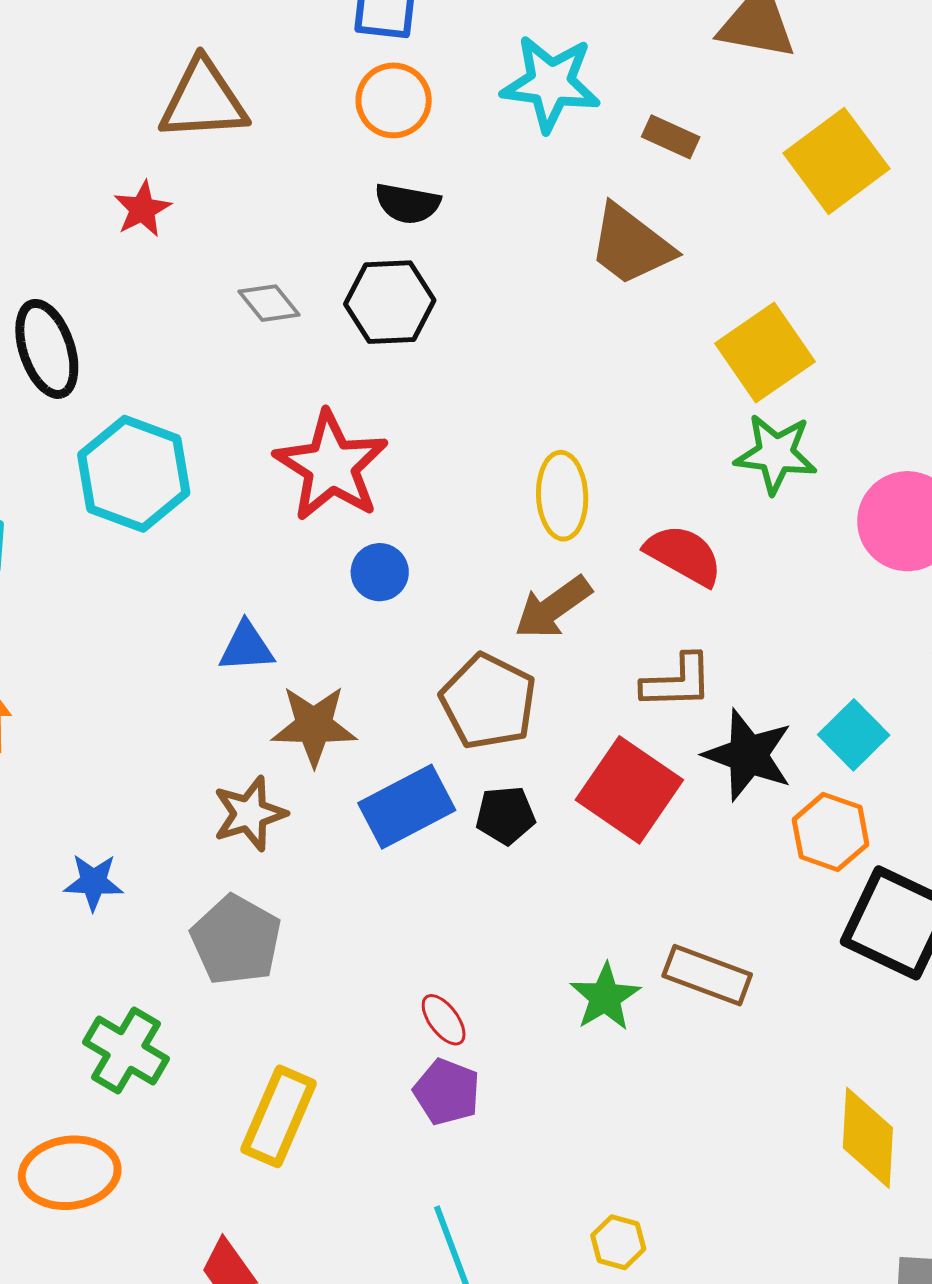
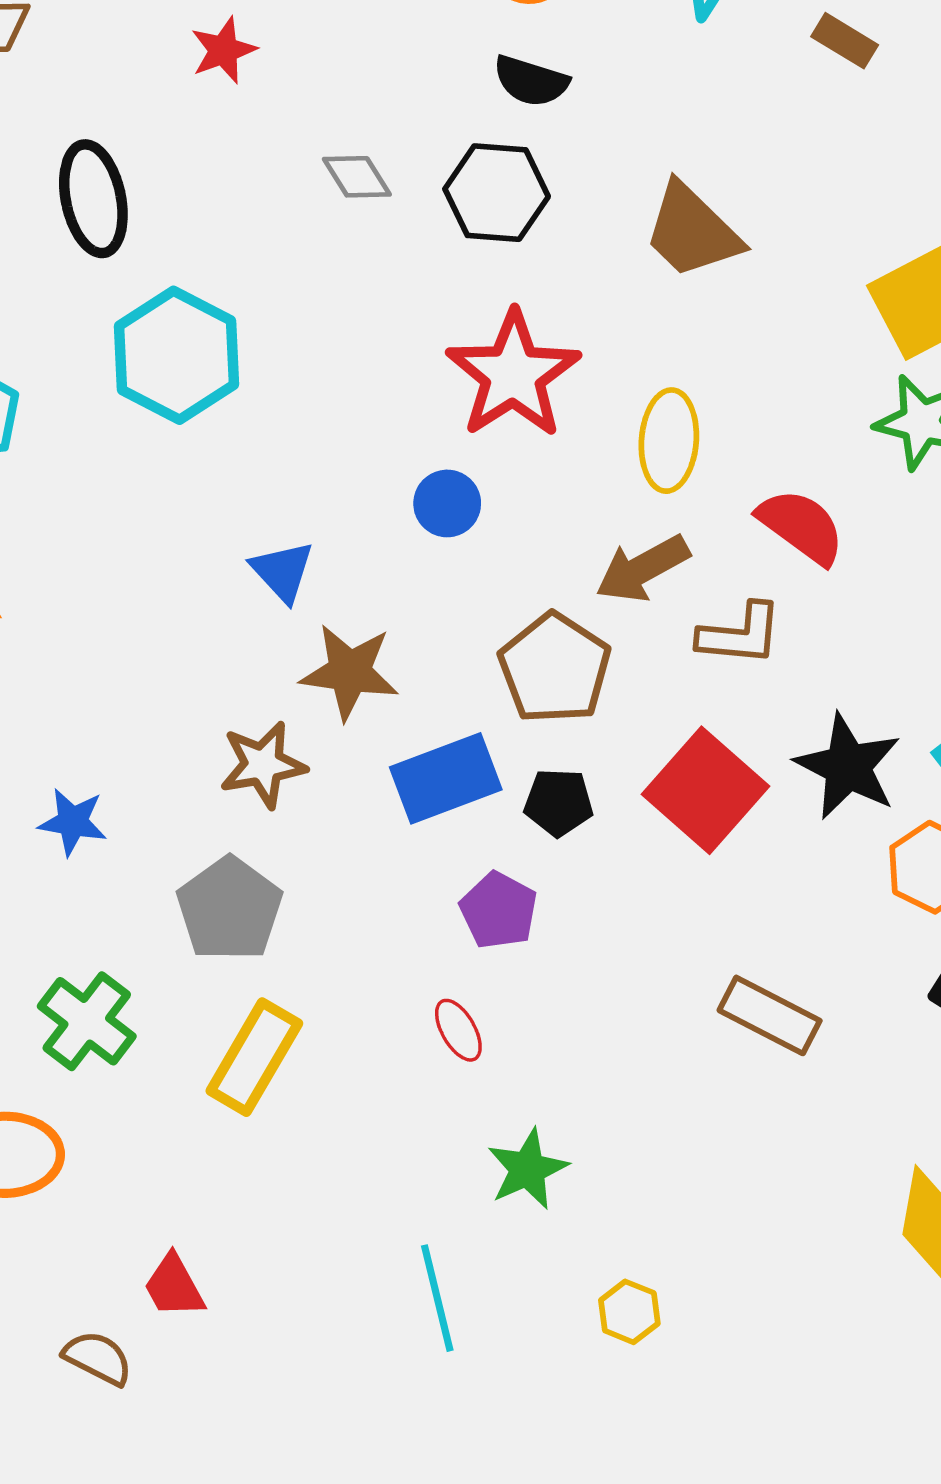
brown trapezoid: (631, 245) -> (692, 231), moved
red star: (331, 466) -> (513, 375), moved
blue triangle: (246, 647) -> (283, 571), turned 44
brown L-shape: (677, 682) -> (740, 634), moved
green star: (605, 997) -> (528, 1169), moved
purple pentagon: (447, 1092) -> (499, 910), moved
yellow rectangle: (279, 1116) -> (254, 1057), moved

